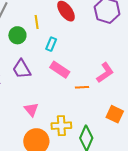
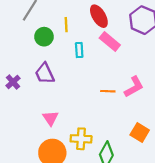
cyan rectangle: (51, 44) -> (79, 50), turned -32
pink rectangle: (60, 70) -> (110, 41), moved
orange line: (82, 87) -> (108, 91), moved

